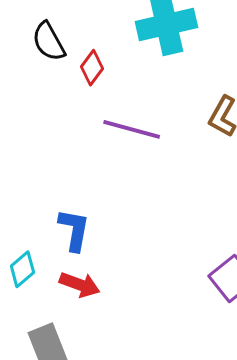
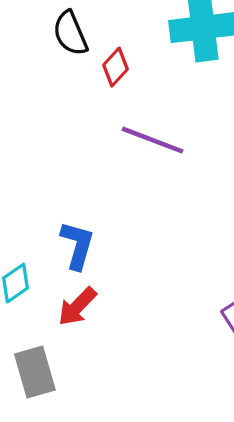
red arrow: (80, 285) -> (77, 307), turned 108

